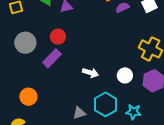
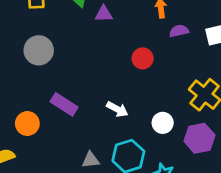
red circle: (58, 37) -> (143, 58), moved
purple rectangle: (52, 58) -> (64, 104), moved, turned 66

